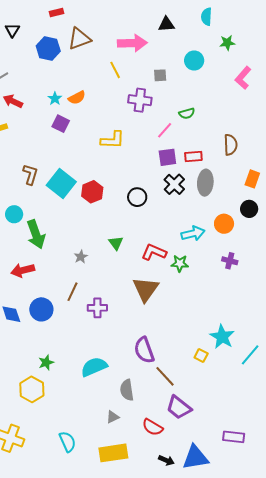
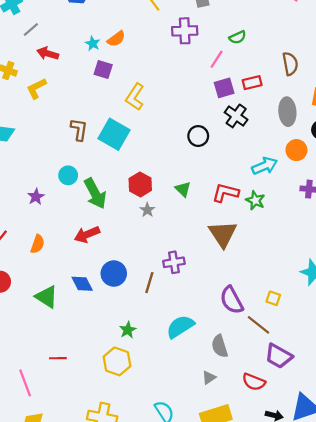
yellow L-shape: (113, 140) -> (135, 97), moved, turned 130
gray ellipse: (205, 183) -> (287, 112), moved
red hexagon: (92, 192) -> (140, 184), moved
green star: (180, 263) -> (255, 200), turned 30
brown line: (73, 292) -> (149, 283), moved
yellow square: (201, 356) -> (273, 298), moved

